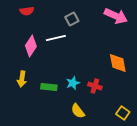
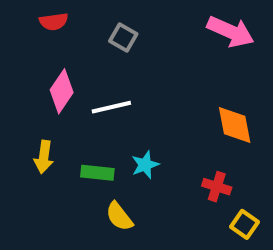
gray square: (72, 19) -> (123, 38), moved, turned -32
white line: (56, 38) -> (111, 107), moved
red cross: (95, 86) -> (217, 187), moved
yellow semicircle: (78, 111) -> (119, 216), moved

